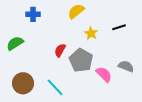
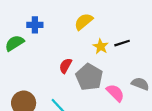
black line: (119, 27) -> (122, 43), moved
green semicircle: (15, 43) -> (15, 43), moved

